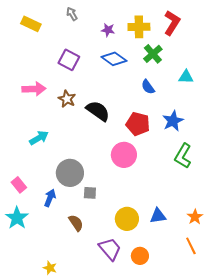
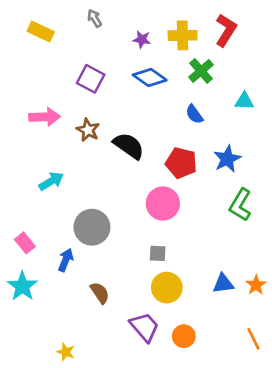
gray square: (90, 193) -> (158, 253), moved
blue triangle: (158, 216) -> (223, 284), moved
orange line: (191, 246) -> (253, 339), moved

